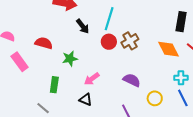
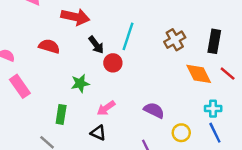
brown cross: (130, 41) -> (175, 40), moved
red circle: (109, 42) -> (113, 63), moved
red semicircle: (44, 43) -> (49, 46), moved

